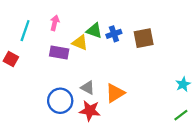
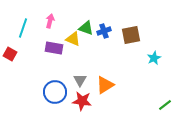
cyan star: (183, 84) -> (154, 58), moved
gray triangle: (88, 88) -> (80, 80), turned 32

